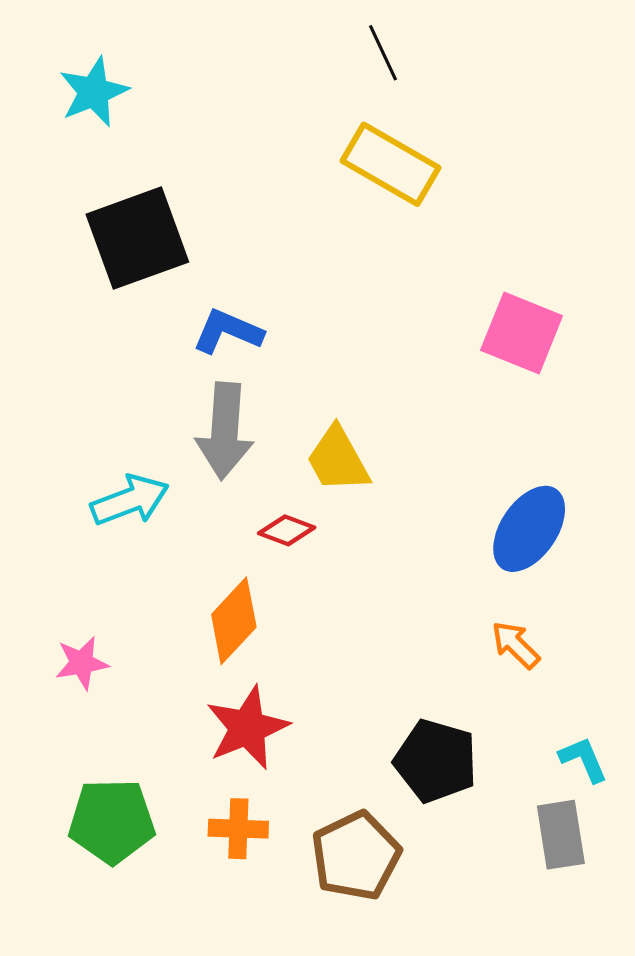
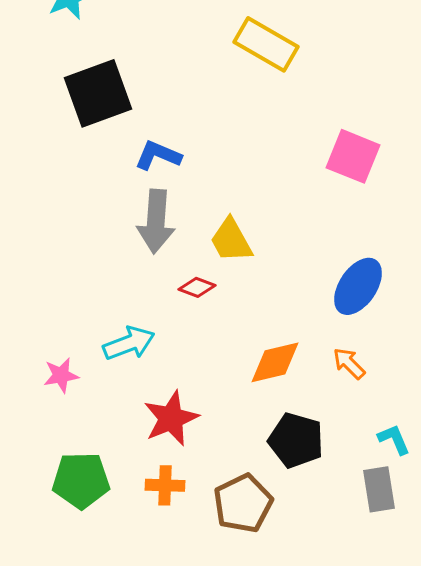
cyan arrow: (130, 500) -> (129, 343), moved
orange diamond: (234, 621) -> (275, 362), moved, turned 34

